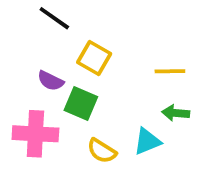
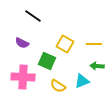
yellow square: (94, 58) -> (65, 44), moved
purple semicircle: (51, 81) -> (22, 43), moved

